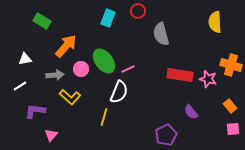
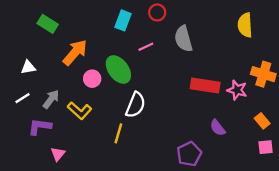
pink line: (128, 69) -> (146, 47), moved
gray arrow: (55, 75) -> (51, 99), moved, turned -48

